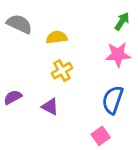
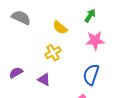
green arrow: (122, 21) -> (90, 16), moved
yellow semicircle: (57, 37) -> (60, 28), moved, turned -133

